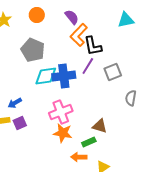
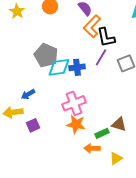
gray pentagon: (33, 50) -> (46, 55), moved
blue cross: (64, 76) -> (77, 67), size x0.7
purple square: (20, 123) -> (33, 125), moved
brown triangle: (100, 126) -> (119, 124), moved

